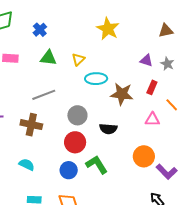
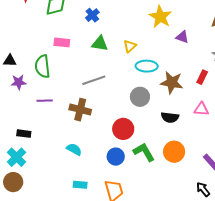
purple triangle: (146, 60) -> (182, 37), moved
gray circle: (77, 115) -> (140, 97), moved
black semicircle: (108, 129) -> (170, 117), moved
orange circle: (144, 156) -> (174, 152), moved

